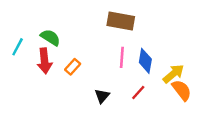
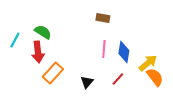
brown rectangle: (121, 21) -> (103, 18), size x0.6
orange rectangle: (73, 67) -> (53, 73), moved, size x1.5

